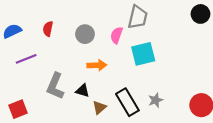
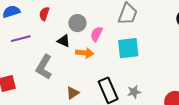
pink semicircle: (117, 35) -> (97, 34), moved
black triangle: (83, 91) -> (64, 41), moved
brown triangle: (99, 107) -> (73, 93), moved

